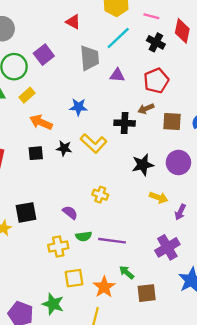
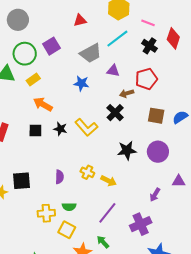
red triangle: (73, 22) -> (80, 20), turned -48
gray trapezoid: (89, 58) -> (91, 53), turned 60
blue star: (78, 107) -> (81, 83), moved
brown arrow: (146, 109) -> (127, 93), moved
black cross: (125, 123) -> (115, 113), turned 36
yellow arrow: (159, 198) -> (109, 181), moved
purple semicircle: (70, 212) -> (59, 177), moved, turned 48
purple line: (112, 241) -> (107, 213), moved, turned -65
yellow square: (74, 278) -> (67, 230), moved, turned 30

